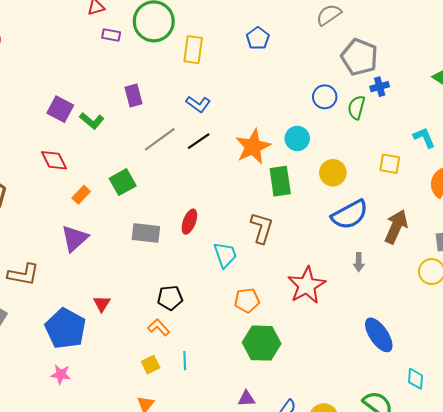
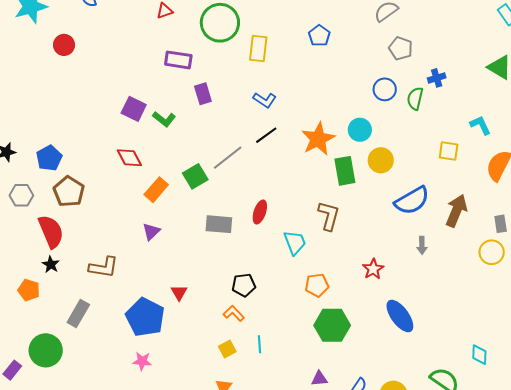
purple rectangle: (111, 35) -> (178, 60), moved, size x1.5
gray pentagon: (359, 57) -> (401, 48), moved, size x0.7
gray line: (160, 139) -> (228, 158), moved
yellow circle: (333, 173) -> (381, 160), moved
orange rectangle: (81, 195) -> (156, 190), size x1.4
purple triangle: (75, 238) -> (151, 231), size x0.7
red star: (307, 285) -> (373, 269), size x0.6
blue ellipse: (379, 335) -> (400, 316), moved

